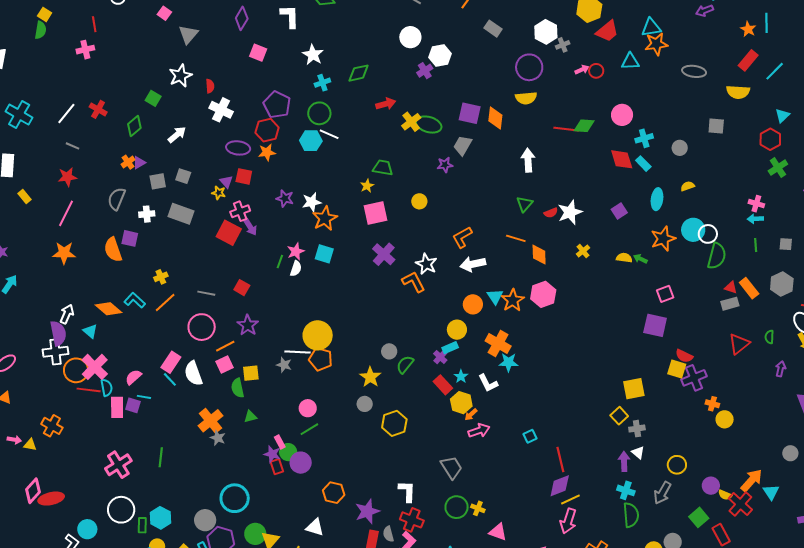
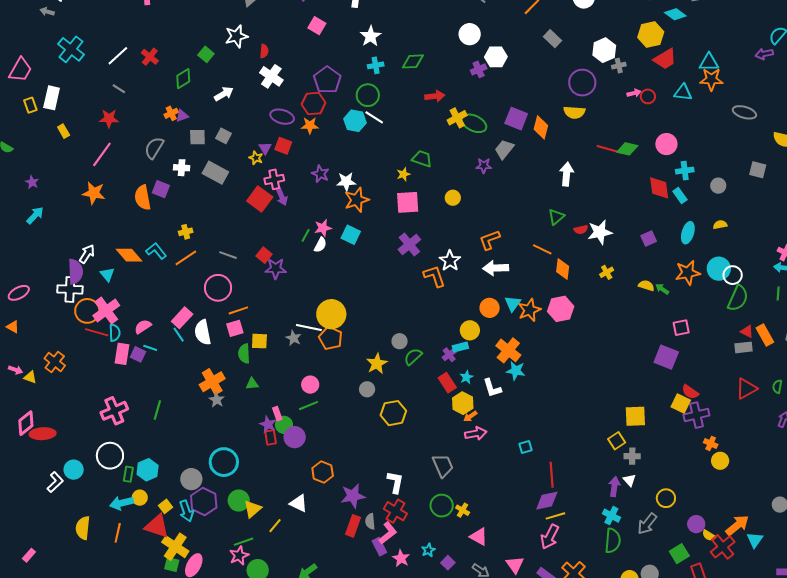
purple star: (248, 325) -> (276, 269), moved, turned 30

